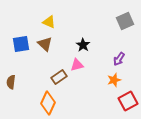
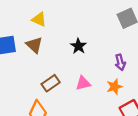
purple arrow: (119, 59) -> (120, 62), turned -48
pink triangle: (77, 65) -> (83, 83), moved

